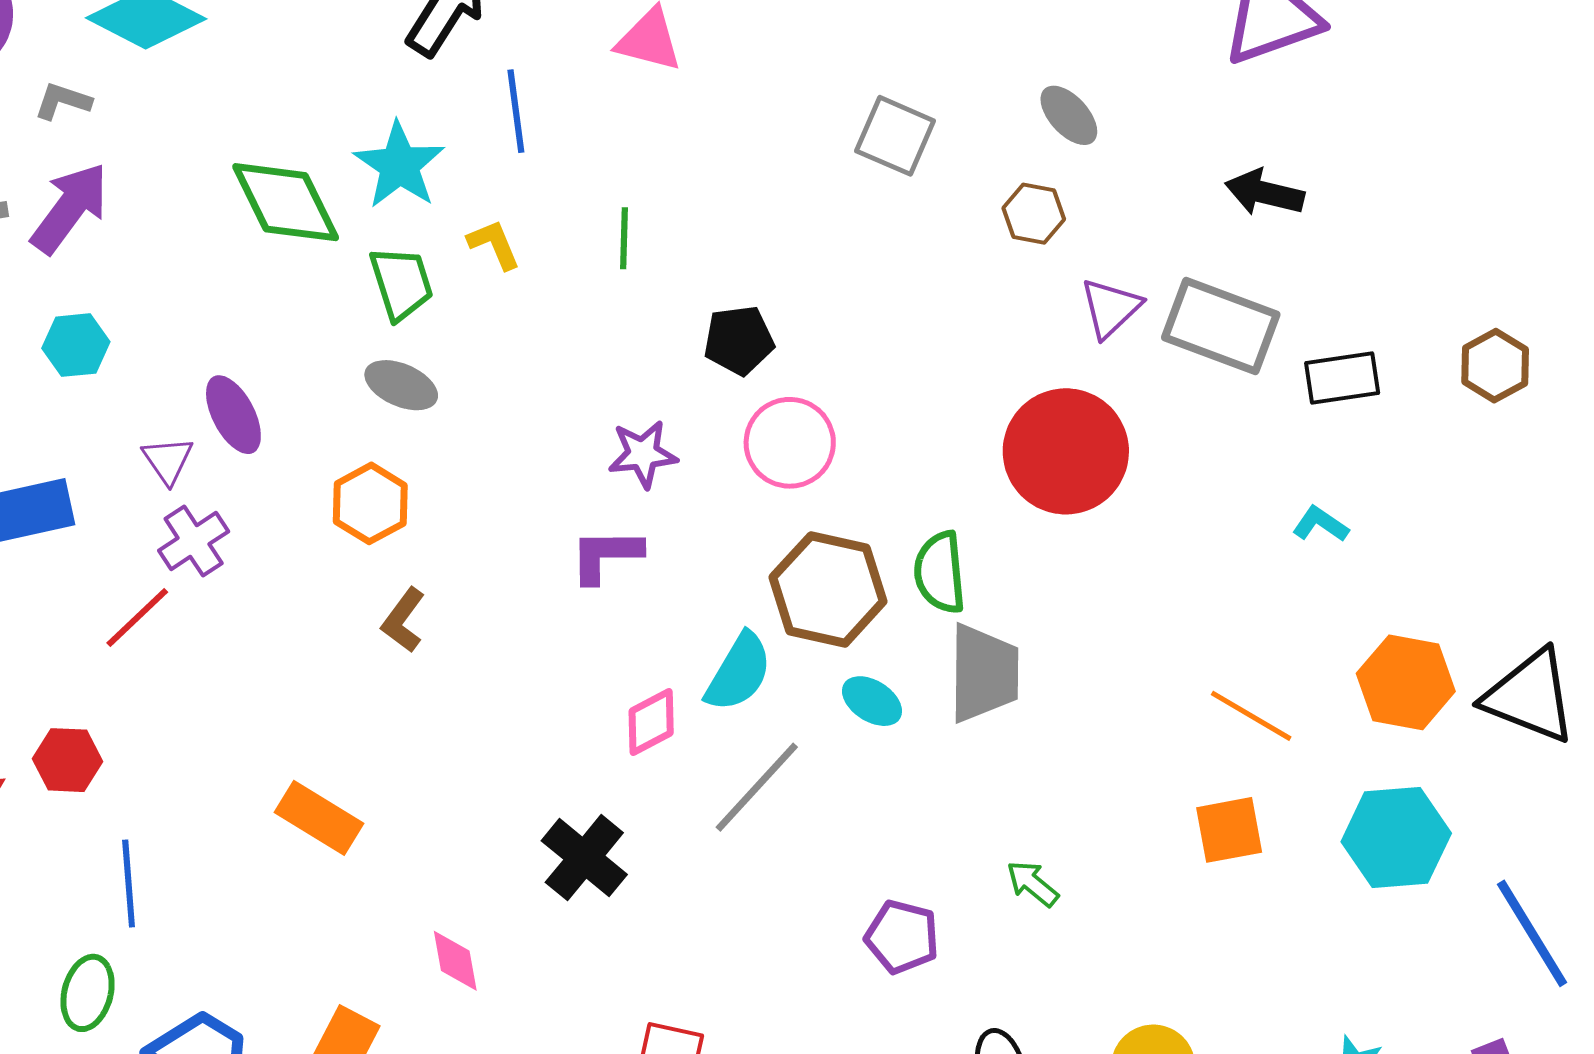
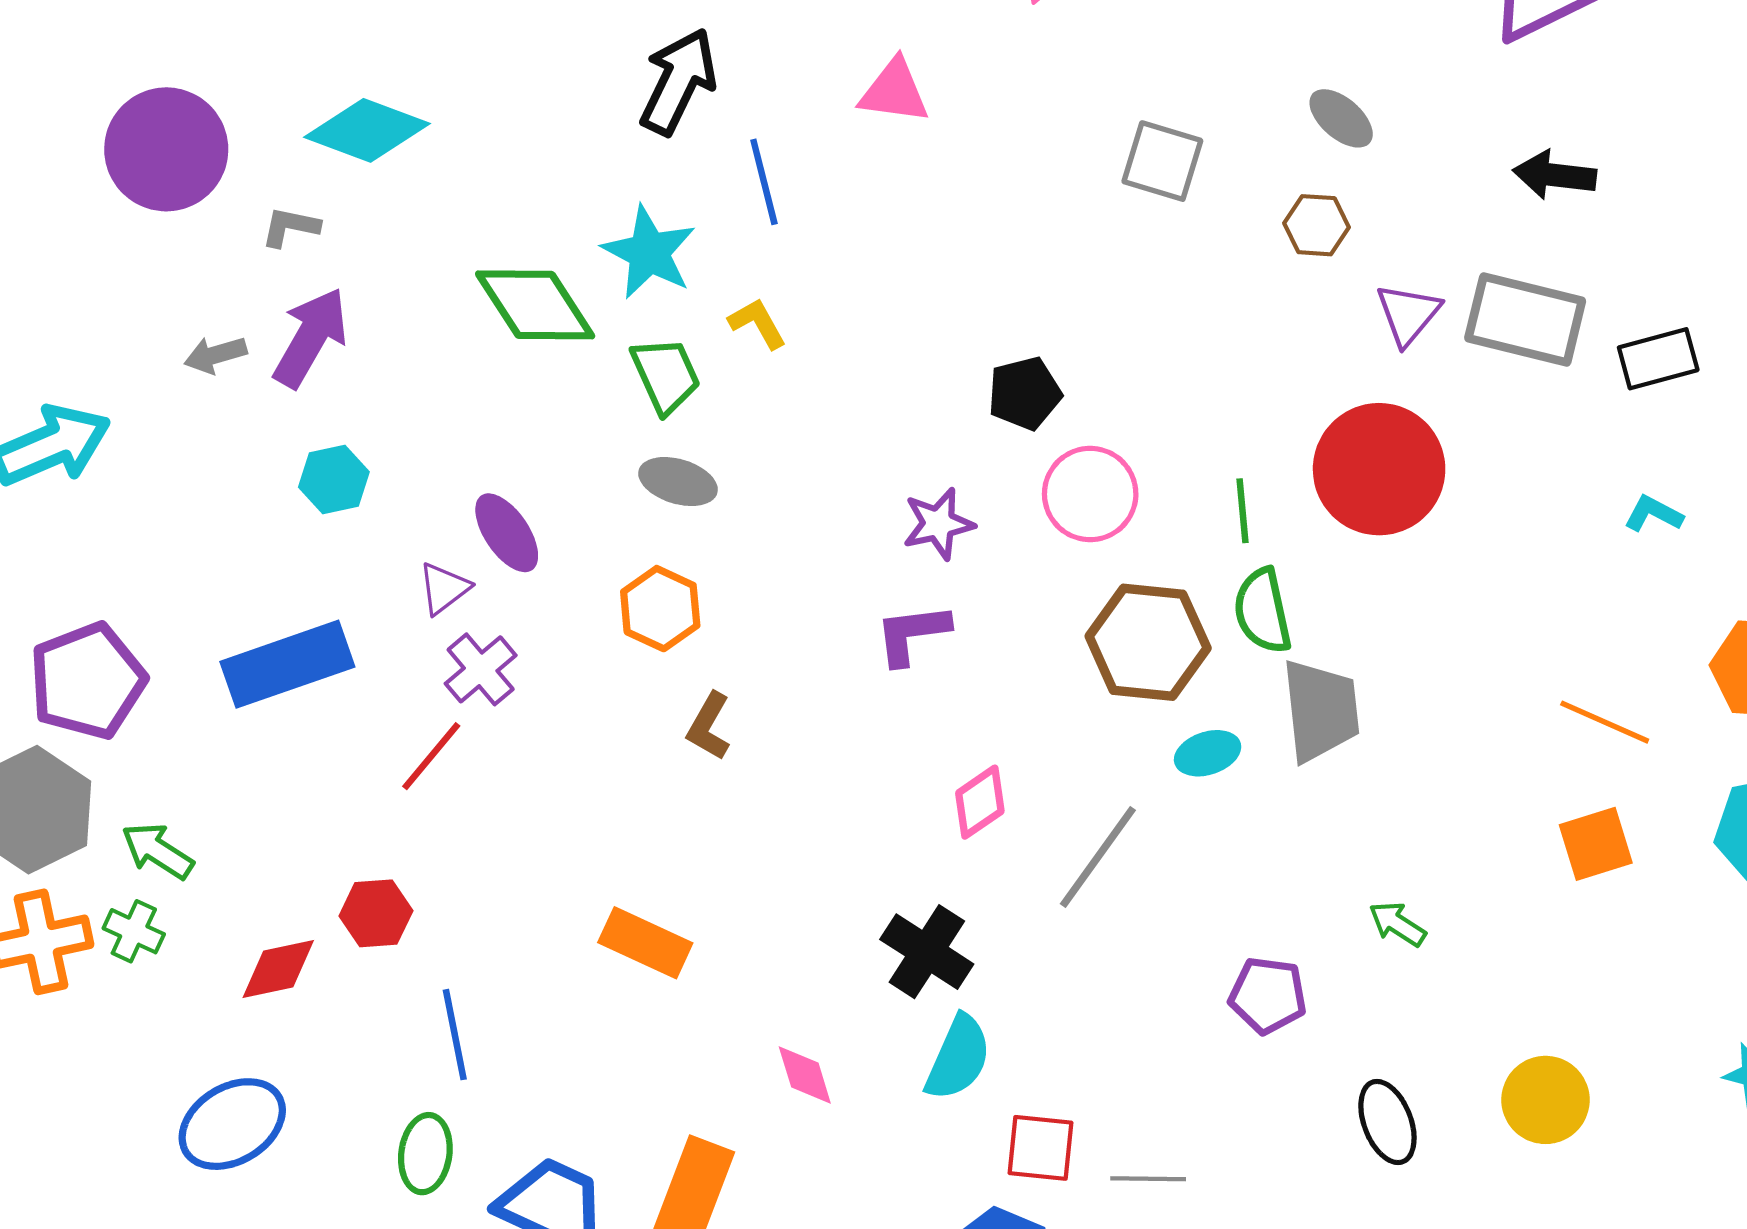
green line: (624, 238) -> (1243, 511), moved
purple triangle: (168, 460) -> (444, 588), turned 34
cyan semicircle: (739, 672) -> (958, 1058), moved
cyan ellipse: (872, 701) -> (1208, 753), turned -44

